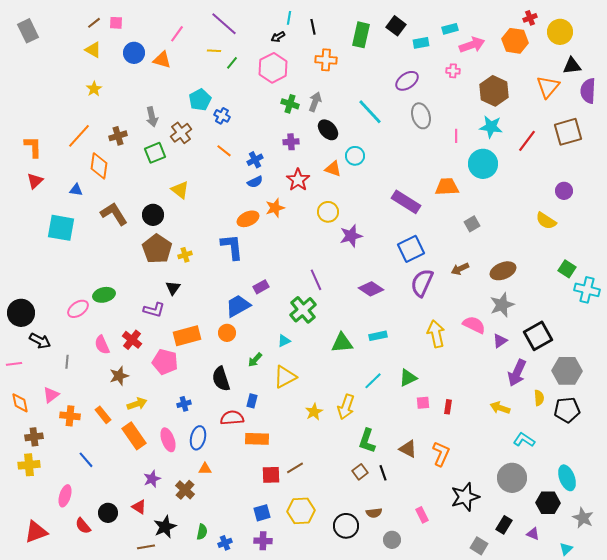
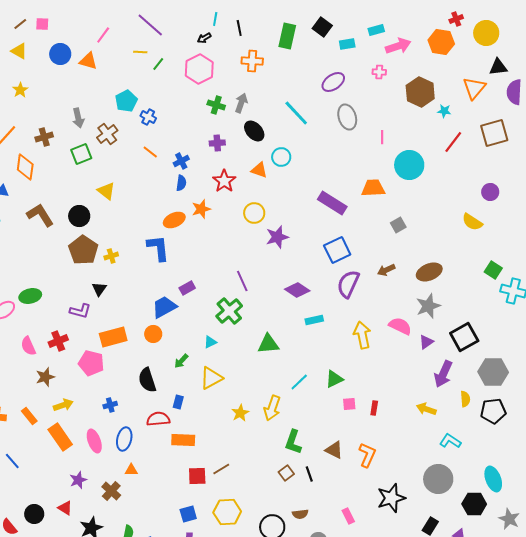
cyan star: (491, 127) -> (444, 111), moved, size x0.6
blue semicircle: (255, 182) -> (181, 183), turned -56
cyan rectangle: (378, 336) -> (314, 320), moved
red cross: (132, 340) -> (58, 341), turned 30

